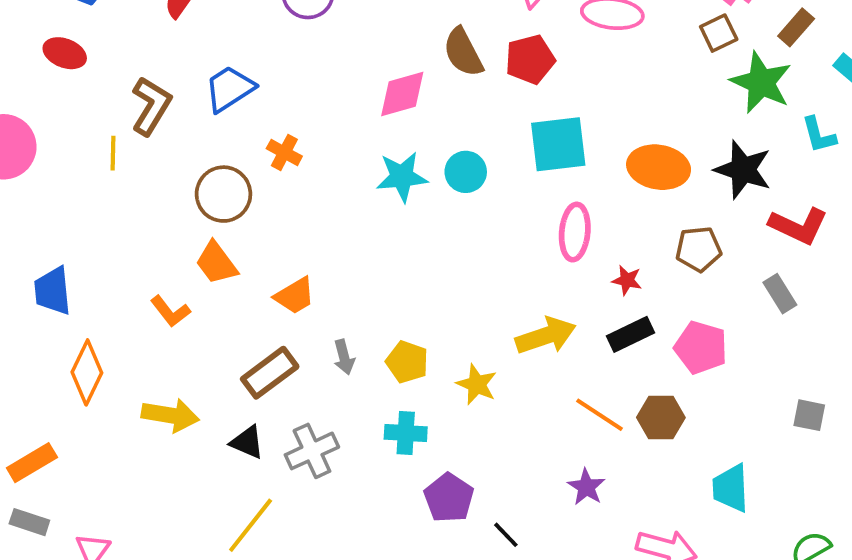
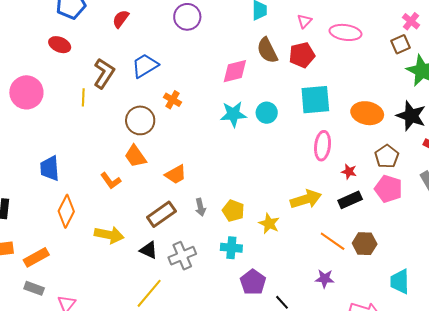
brown pentagon: (699, 249) -> (387, 156), turned -30
pink pentagon: (701, 347) -> (388, 189), moved
purple star: (586, 487) -> (325, 279), turned -30

